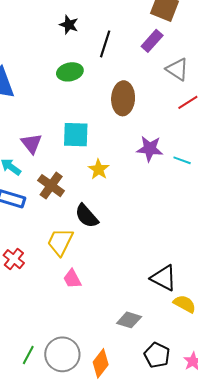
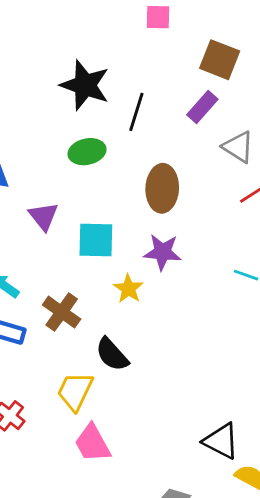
black star: (69, 25) -> (85, 85), size x1.8
purple triangle: (31, 143) -> (43, 216), moved
purple star: (150, 149) -> (162, 252), moved
pink trapezoid: (72, 279) -> (92, 443), size x1.4

